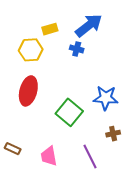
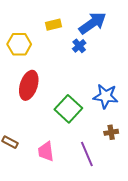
blue cross: (77, 49) -> (79, 46), turned 32
yellow hexagon: (31, 50) -> (19, 44), moved

